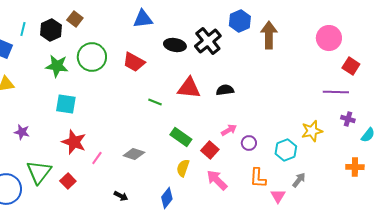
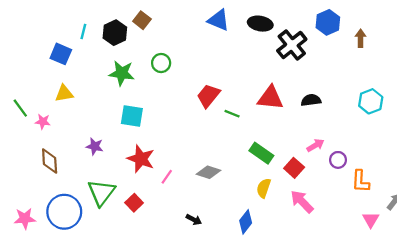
blue triangle: (143, 19) -> (219, 20), turned 30
brown arrow: (269, 35) -> (361, 38), size x0.6
black ellipse: (175, 45) -> (260, 24), moved
green circle: (92, 57) -> (161, 63), size x0.6
red trapezoid: (134, 62) -> (208, 96), moved, turned 100
purple star: (22, 132) -> (95, 146), moved
cyan hexagon: (286, 150) -> (371, 101), moved
orange L-shape: (258, 178) -> (361, 181), moved

